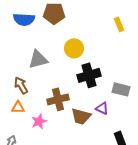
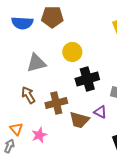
brown arrow: (21, 85) -> (28, 95), moved
orange triangle: (18, 107) -> (16, 129), moved, turned 48
pink star: (39, 121) -> (39, 135), moved

